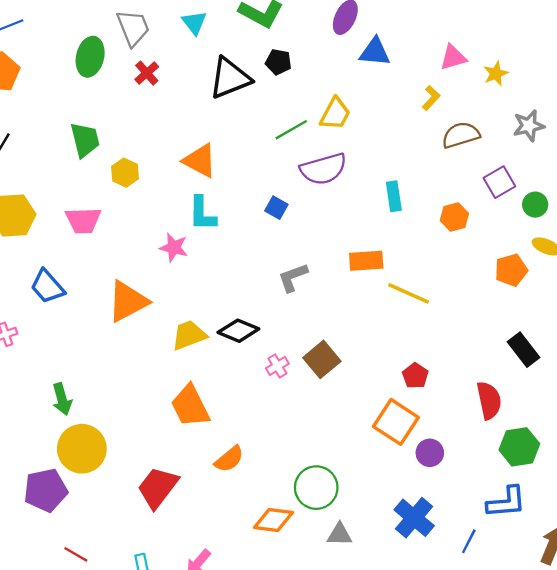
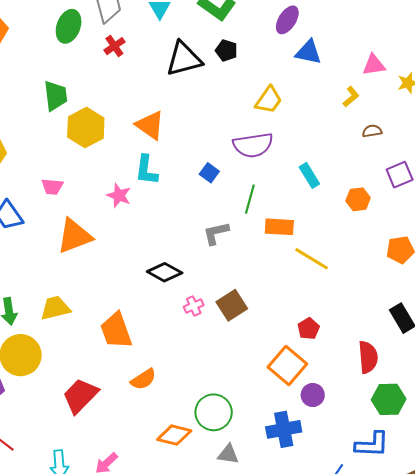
green line: (291, 130) -> (250, 199), moved, turned -52
brown semicircle: (461, 135) -> (372, 131), size x0.6
yellow hexagon: (125, 173) -> (86, 127), size x1.6
cyan rectangle: (394, 196) -> (309, 175), turned -30
pink trapezoid: (83, 220) -> (52, 187), moved, size x0.7
yellow trapezoid: (189, 335) -> (55, 308), moved
blue cross: (414, 518) -> (284, 429), moved, turned 32

